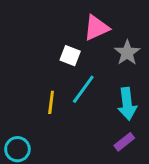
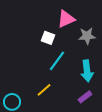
gray star: (127, 53) -> (87, 36), turned 30
yellow line: (51, 102) -> (44, 90), moved, turned 42

